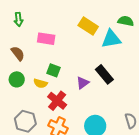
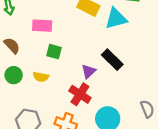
green square: (54, 70) -> (54, 52), moved
red cross: (57, 101) -> (80, 94), moved

